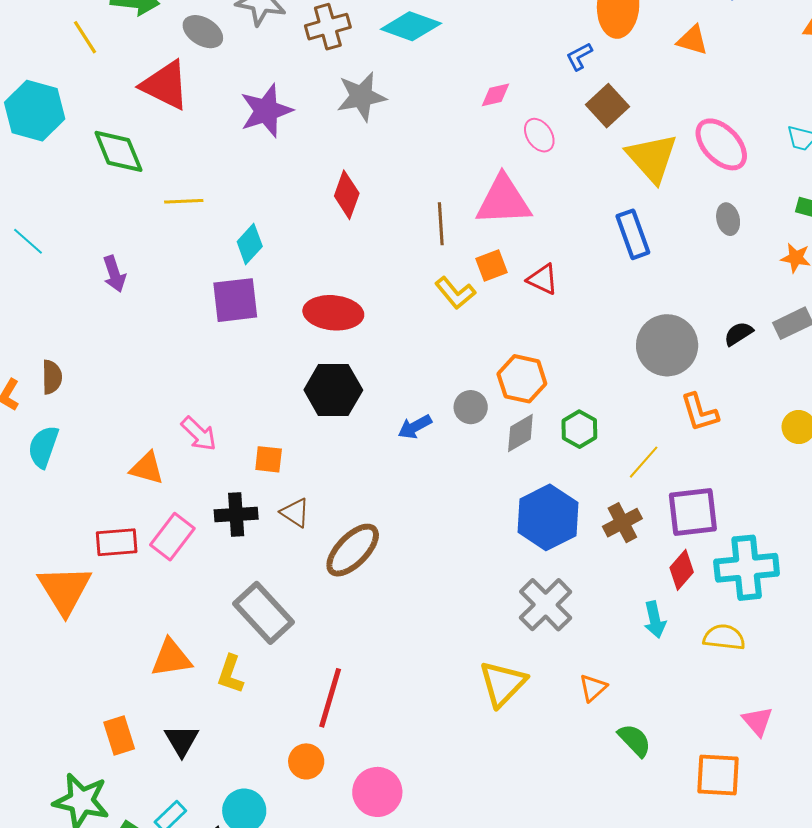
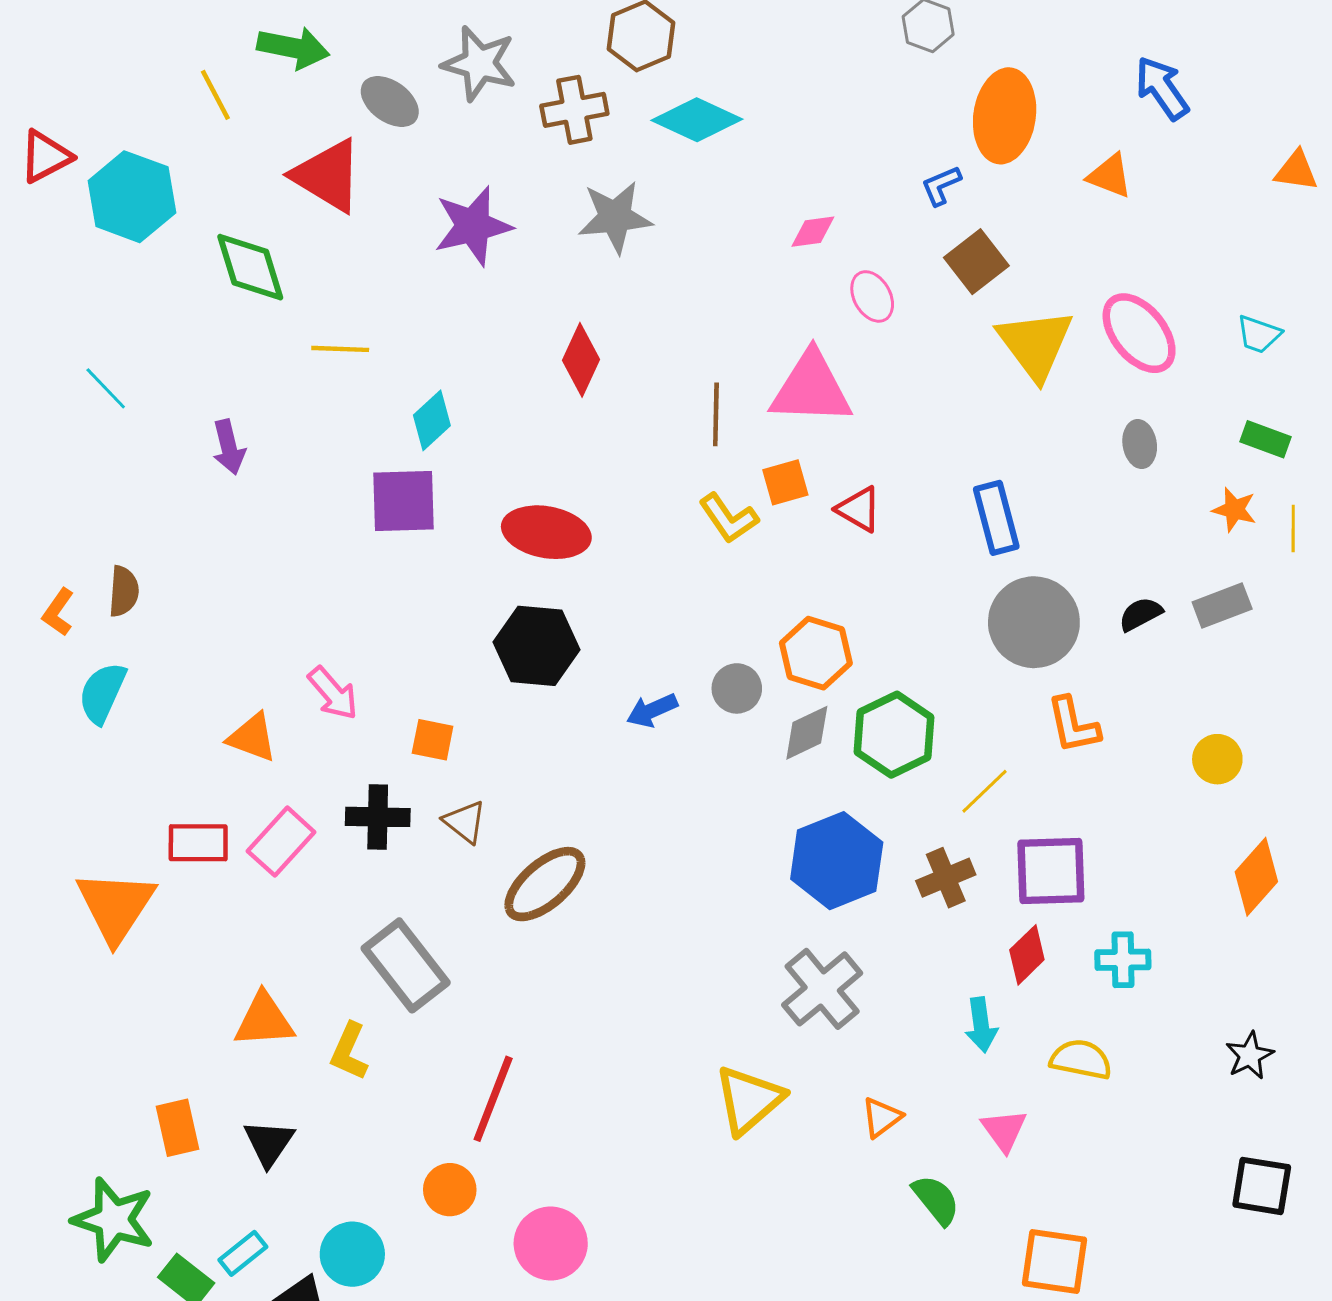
blue rectangle: (633, 234) -> (996, 518), moved
green hexagon: (579, 429) -> (894, 735), size x1.5
cyan cross: (747, 568) -> (1123, 960), size x0.6
pink triangle: (758, 721) -> (1004, 1130), moved

